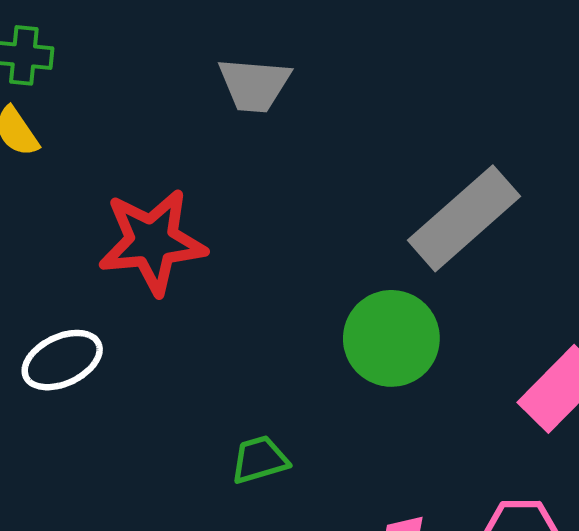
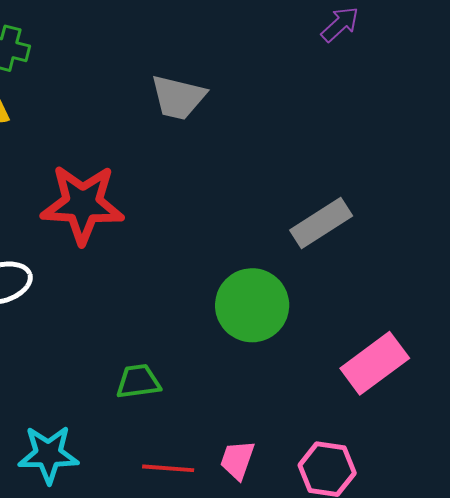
gray rectangle: (464, 218) -> (321, 223), size x0.7

